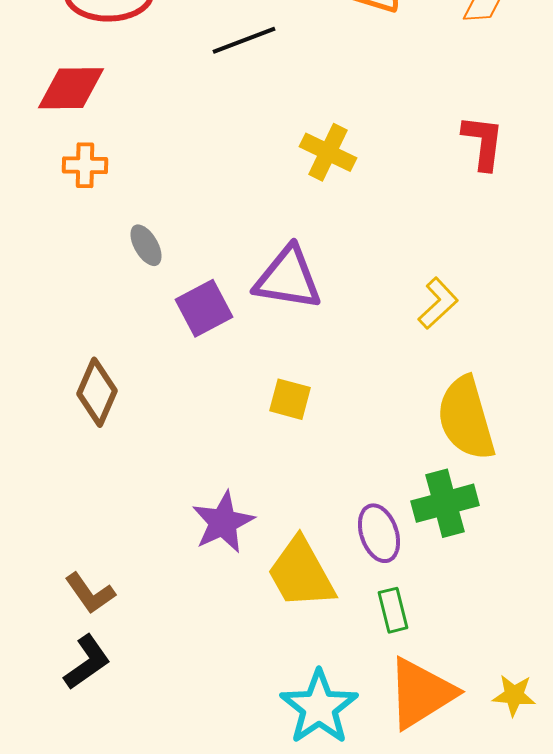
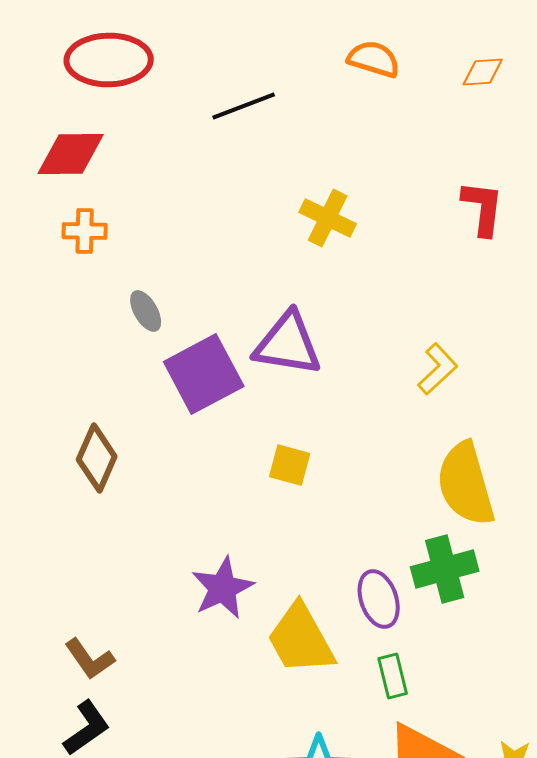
purple square: (204, 308) -> (204, 374), size x1.4

